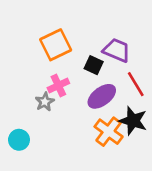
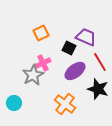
orange square: (56, 45) -> (41, 33), size x0.7
gray star: (45, 102) -> (33, 75), size x1.5
orange cross: (109, 132) -> (65, 104), moved

